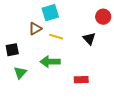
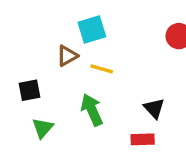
black triangle: (89, 39) -> (154, 108), moved
green arrow: (50, 62) -> (92, 110), turned 66

